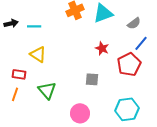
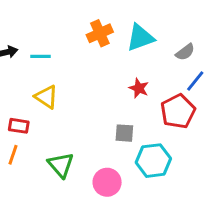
green triangle: (47, 90) -> (61, 165), moved
cyan hexagon: (127, 109) -> (153, 161), moved

